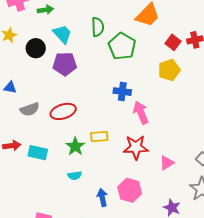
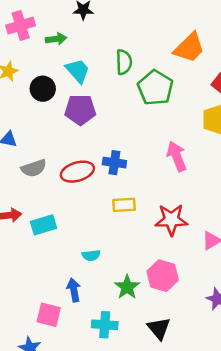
blue cross: (122, 92) -> (114, 163), moved
pink arrow: (141, 113) -> (177, 156), moved
green star: (75, 146) -> (127, 287), moved
cyan rectangle: (38, 153) -> (43, 225), turned -30
blue arrow: (102, 198) -> (74, 290), moved

